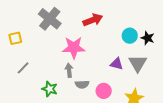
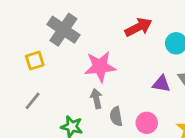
red arrow: (93, 20) -> (138, 27), moved
yellow square: (15, 38) -> (35, 61), moved
gray semicircle: (82, 84) -> (116, 116), turned 88

